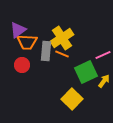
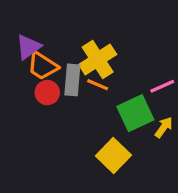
orange trapezoid: (27, 42) -> (43, 66), turned 30
red circle: (22, 65) -> (47, 93), moved

